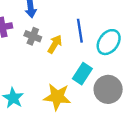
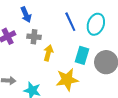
yellow arrow: (55, 44) -> (48, 53), moved

